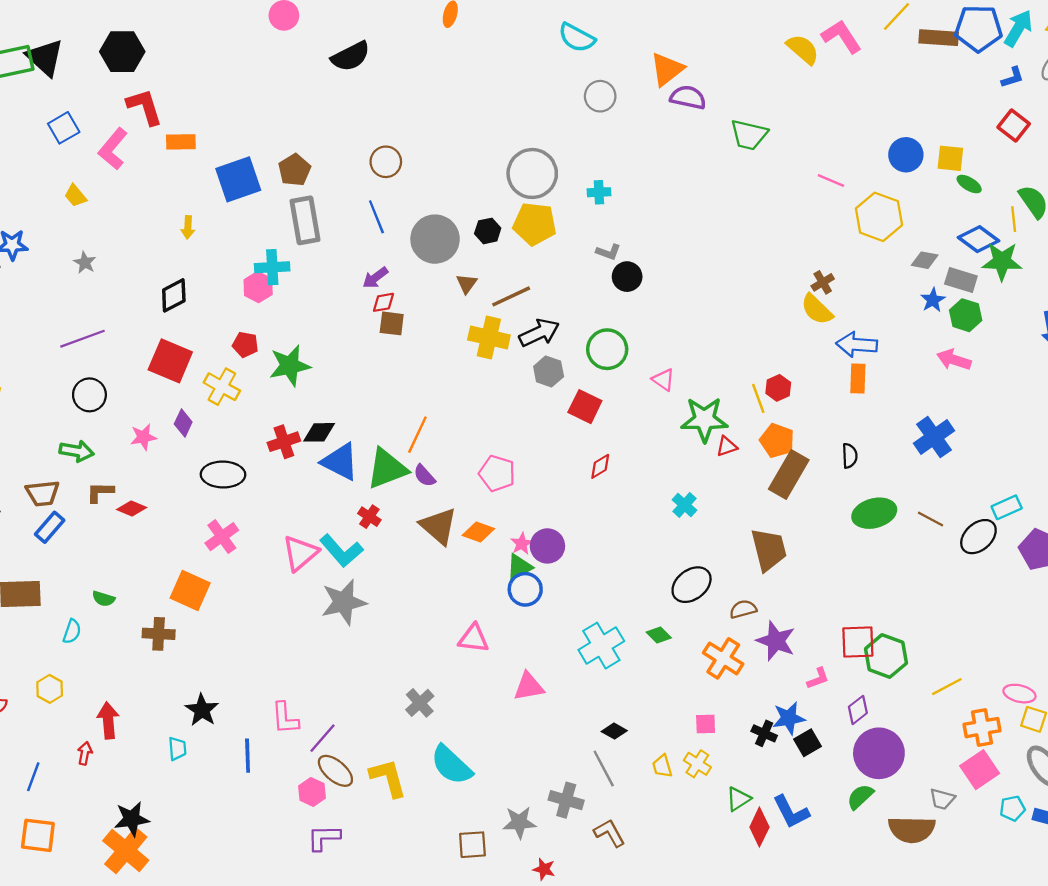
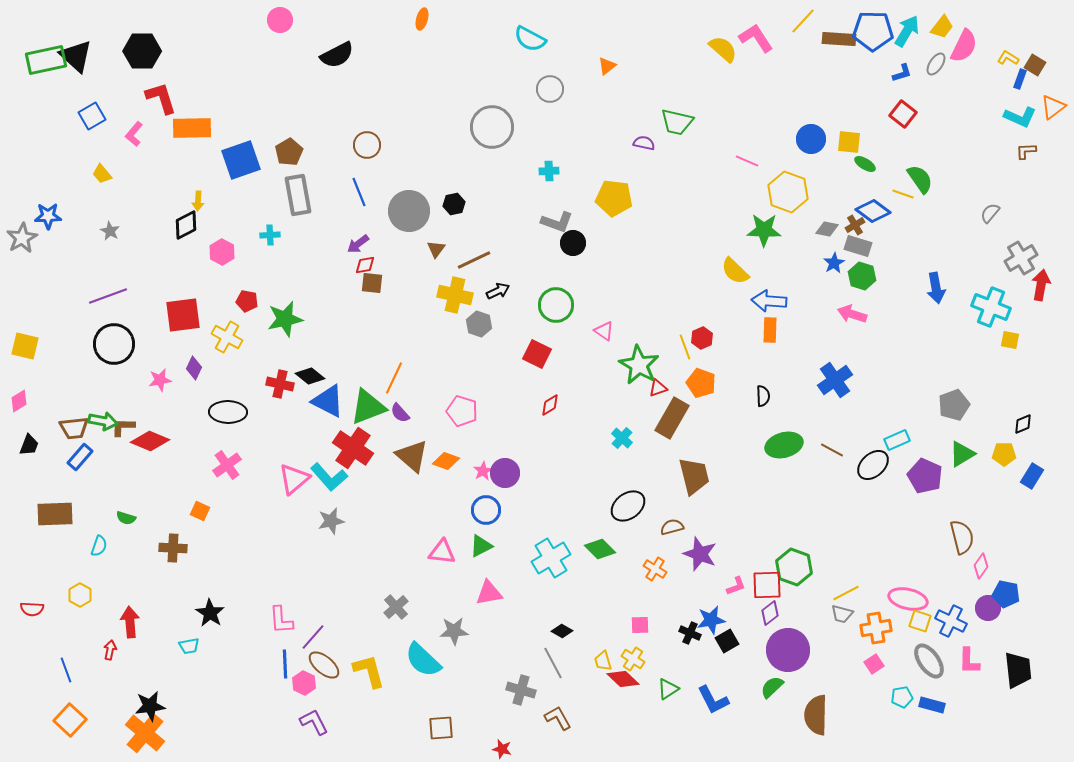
orange triangle: (667, 69) -> (607, 66), size x0.6
purple semicircle: (688, 97) -> (644, 143), moved, size x0.7
orange rectangle: (181, 142) -> (192, 128), size x1.5
pink L-shape: (113, 149) -> (134, 134), size x0.7
gray circle: (532, 173) -> (492, 127), moved
yellow line: (1014, 219) -> (903, 194), turned -65
yellow pentagon: (535, 224) -> (614, 198), moved
gray L-shape: (608, 252) -> (557, 222), size x1.5
green star: (1002, 261) -> (764, 230), moved
cyan cross: (272, 267) -> (270, 235), size x0.7
brown cross: (823, 282) -> (855, 225), moved
pink hexagon: (258, 287) -> (222, 252), moved
black diamond: (174, 295) -> (186, 225), moved
black arrow: (539, 333) -> (498, 291), size x0.7
red square: (170, 361) -> (183, 315), turned -30
gray hexagon: (549, 371) -> (479, 324), moved
black circle: (89, 395) -> (114, 344), size x1.4
green star: (704, 419) -> (639, 365), turned 30
black diamond: (319, 432) -> (310, 376), turned 40
red cross: (284, 442) -> (280, 384), turned 32
green arrow: (77, 451) -> (103, 421), moved
brown rectangle: (789, 475) -> (672, 418), moved
red diamond: (132, 508) -> (150, 441), size x1.5
red cross: (369, 517) -> (353, 448), size x2.0
green triangle: (519, 567) -> (481, 546), moved
orange square: (190, 590) -> (200, 511), size x0.6
gray star: (344, 602) -> (331, 521), size x0.7
green diamond: (659, 635) -> (600, 549), size x1.4
red square: (858, 642) -> (767, 585), moved
orange cross: (723, 658) -> (655, 569), size x0.7
pink ellipse: (1019, 694) -> (908, 599), size x1.4
cyan trapezoid: (177, 749) -> (189, 646), turned 85
blue line: (248, 756) -> (285, 664), moved
pink square: (980, 770) -> (874, 664), size x0.6
blue line: (33, 777) -> (66, 670), turned -40
gray trapezoid: (942, 799) -> (842, 614), moved
gray star: (519, 822) -> (454, 631), moved
red diamond: (759, 827) -> (623, 679), moved, turned -72
brown semicircle: (912, 829) -> (816, 715), turned 90
orange square: (38, 835) -> (70, 720), turned 36
purple L-shape: (324, 838) -> (314, 722), turned 64

